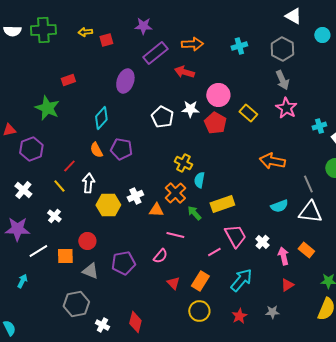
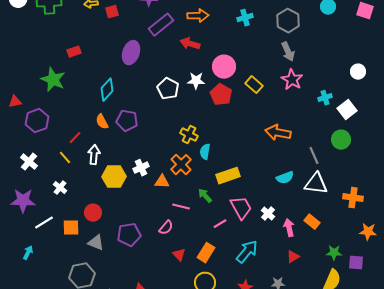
green arrow: (194, 213) -> (205, 196), moved

